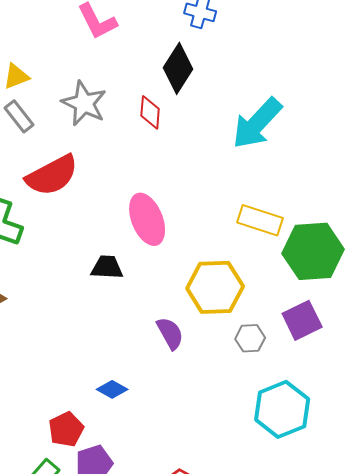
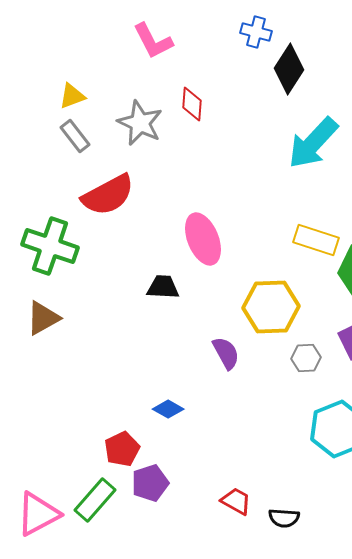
black diamond: (178, 68) -> (289, 69), moved
red diamond: (150, 112) -> (192, 104), moved

